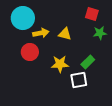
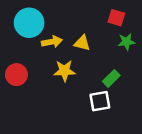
red circle: (30, 52) -> (16, 75), moved
yellow star: (60, 64) -> (64, 71), moved

